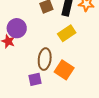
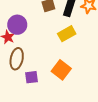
brown ellipse: (45, 59) -> (17, 59), moved

